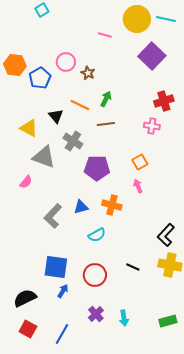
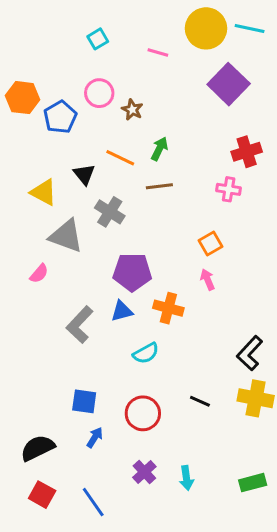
cyan square: (42, 10) -> (98, 39), moved
purple pentagon: (97, 168) -> (132, 272), moved
blue square: (56, 267) -> (84, 401), size x0.7
blue line: (62, 334) -> (93, 502), turned -65

